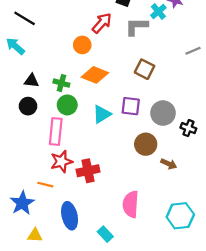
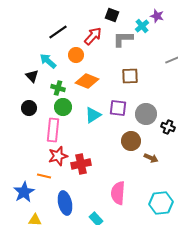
black line: (25, 18) -> (58, 32), moved, turned -66
cyan arrow: (15, 46) -> (48, 61), moved
brown square: (145, 69) -> (130, 76), turned -30
black triangle: (31, 81) -> (32, 76), moved, turned 40

